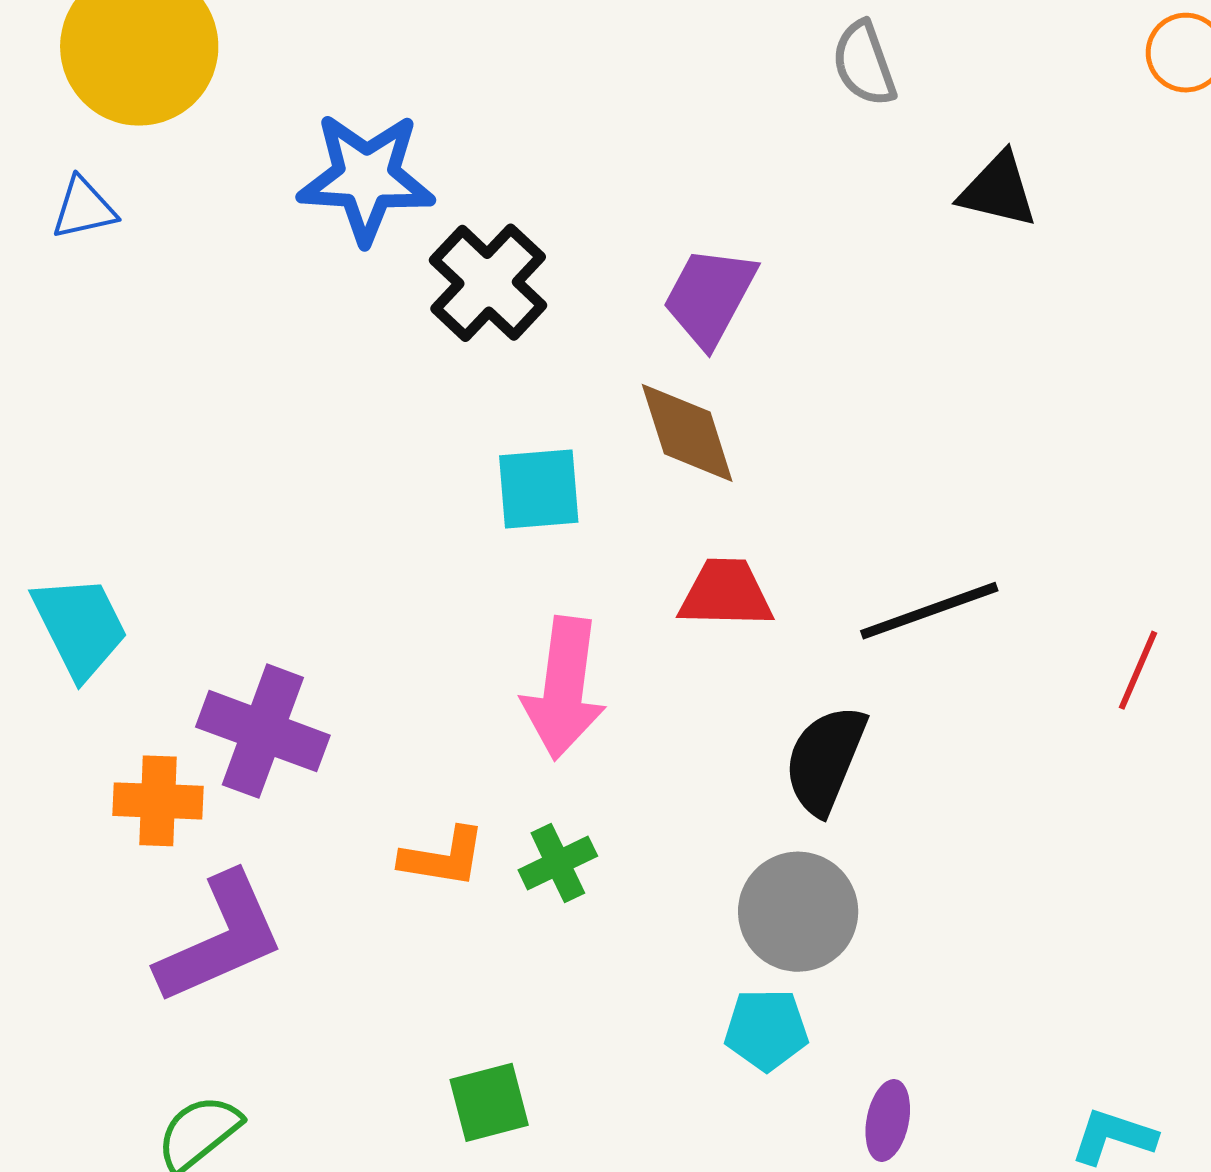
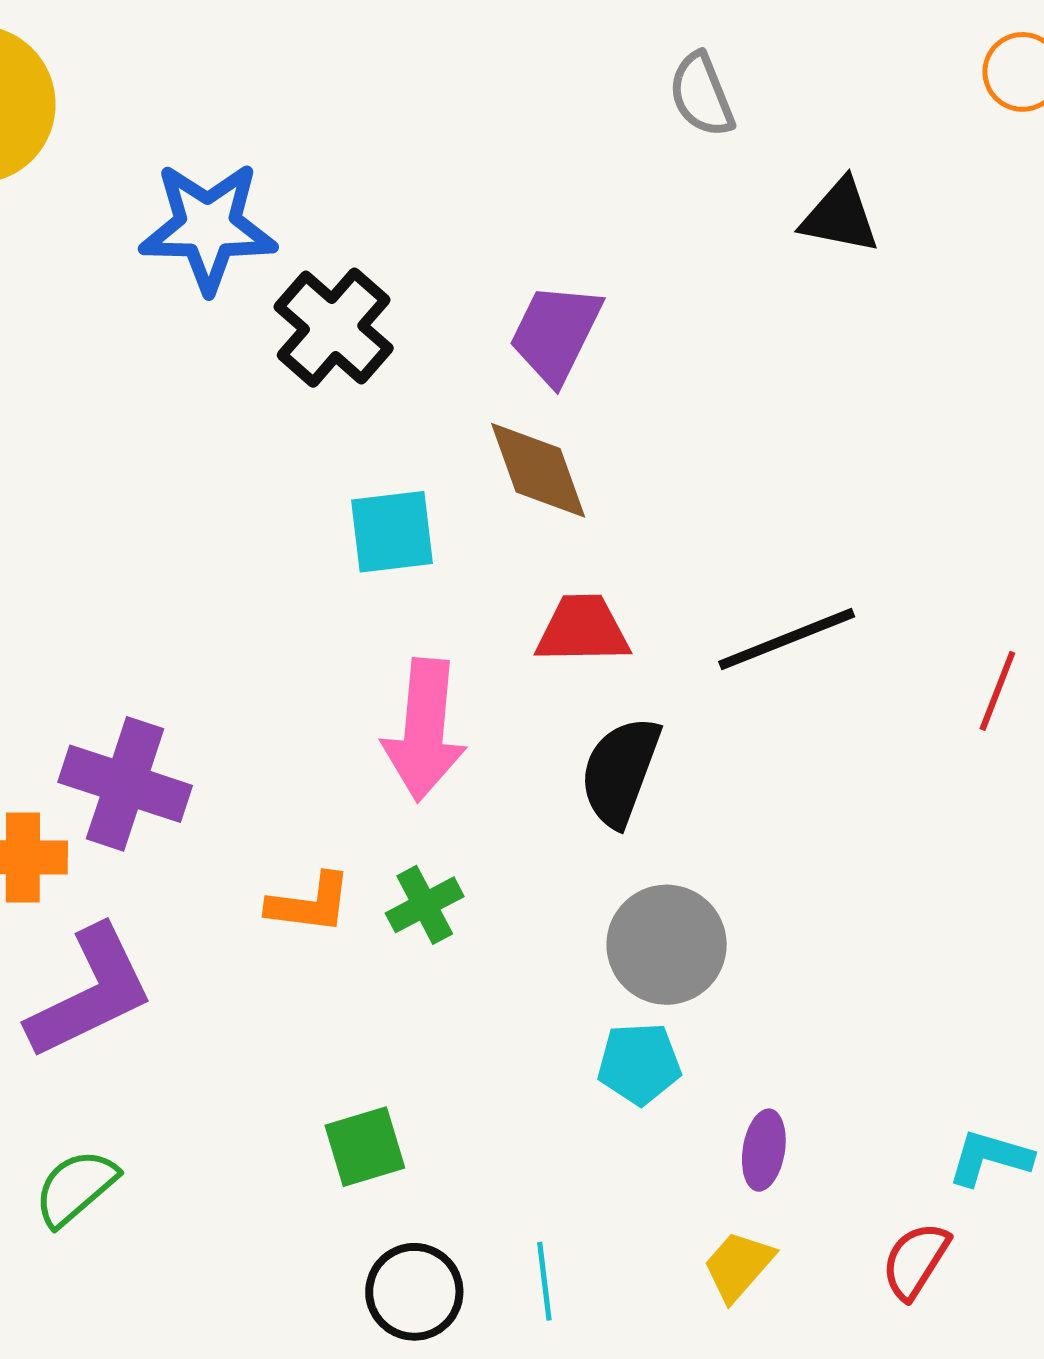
black semicircle: (825, 760) -> (620, 772), moved

